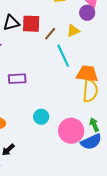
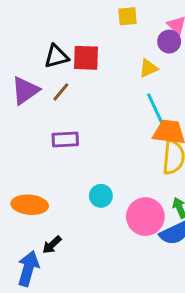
brown line: (50, 34) -> (61, 92), moved
cyan line: (63, 56) -> (156, 110), moved

